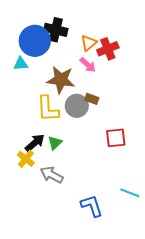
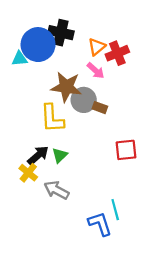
cyan triangle: (21, 64) -> (20, 59), moved
gray circle: (77, 106) -> (84, 100), moved
cyan line: (130, 193) -> (115, 210), moved, turned 54

